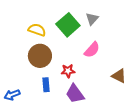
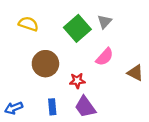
yellow semicircle: (37, 30) -> (28, 24), moved
brown triangle: (119, 76) -> (135, 73), moved
blue rectangle: (46, 85) -> (52, 107), moved

